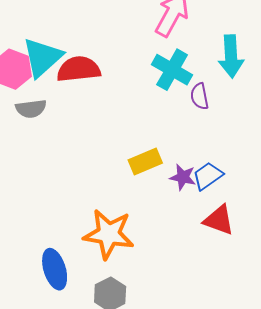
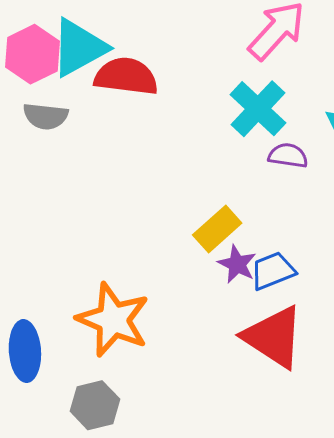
purple semicircle: (200, 96) -> (288, 156), turned 96
yellow rectangle: (145, 162) -> (217, 229), moved, turned -32
red triangle: (219, 220) -> (274, 337), size x1.4

